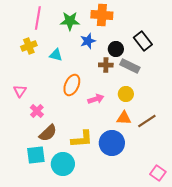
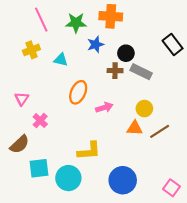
pink line: (38, 18) -> (41, 20), turned -35
black rectangle: (143, 41) -> (173, 45), moved
yellow circle: (126, 94) -> (144, 109), moved
brown semicircle: (48, 133) -> (20, 144), moved
blue circle: (112, 143) -> (123, 180), moved

